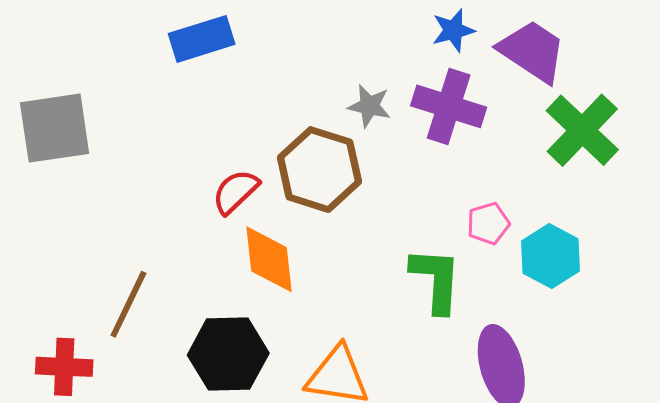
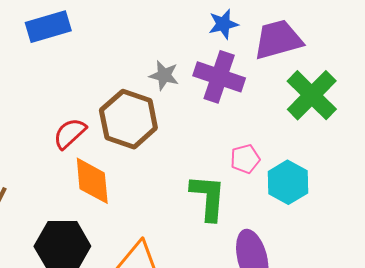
purple trapezoid: (532, 51) -> (278, 40), turned -50

